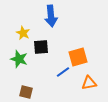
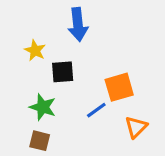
green star: (19, 59) -> (43, 107), moved
orange triangle: (89, 83) -> (136, 127), turned -35

